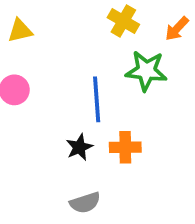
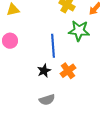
orange cross: (125, 147) -> (68, 71), turned -35

